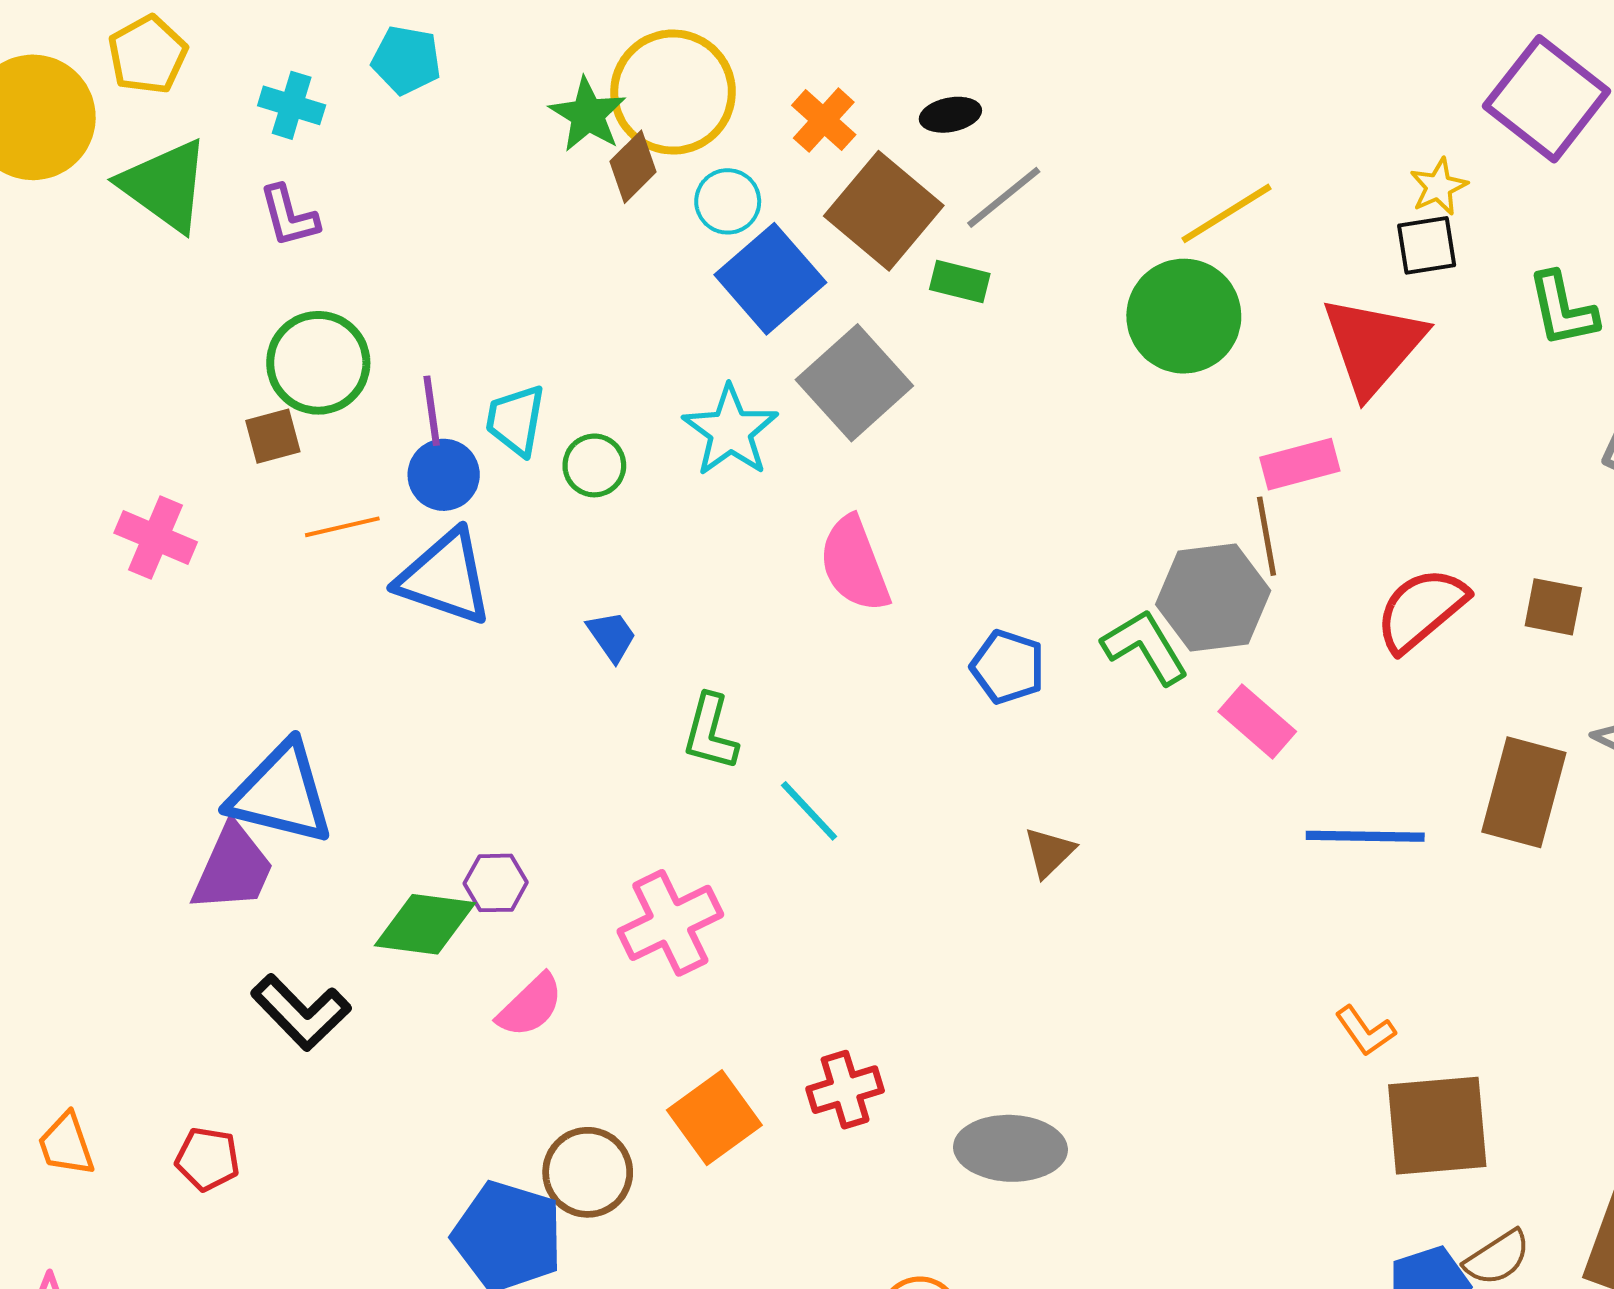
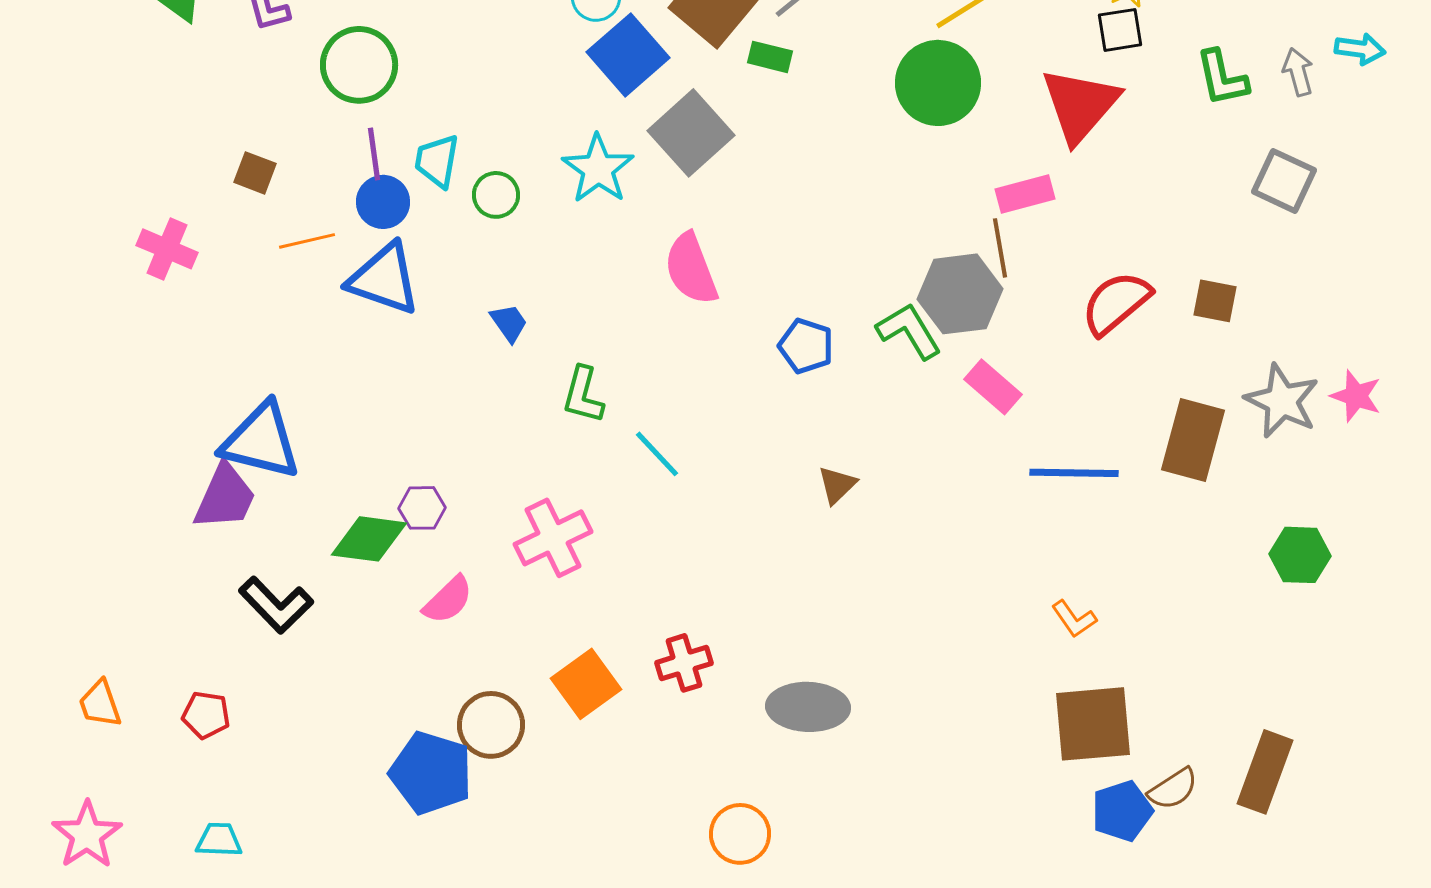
green circle: (318, 363) -> (359, 65), moved
brown square: (273, 436) -> (255, 173), turned 36
brown square: (1437, 1126) -> (1093, 724), moved

